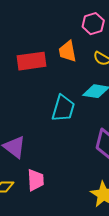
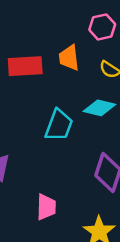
pink trapezoid: (36, 180) -> (46, 207), moved

